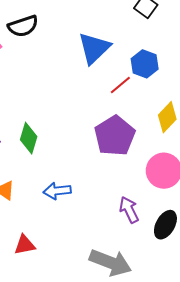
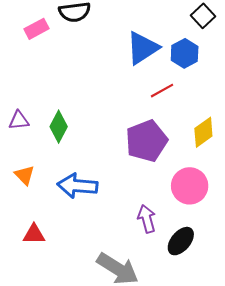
blue hexagon: (145, 64) -> (185, 53), moved
blue arrow: (57, 191) -> (77, 186), size x1.4

